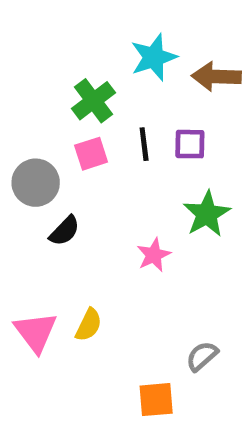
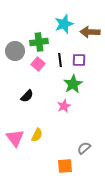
green cross: (93, 101) -> (39, 42), turned 30
pink square: (91, 154) -> (38, 64), turned -32
gray circle: (36, 183) -> (15, 51), moved
green star: (207, 214) -> (73, 84), moved

